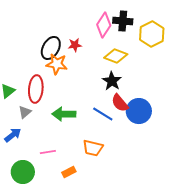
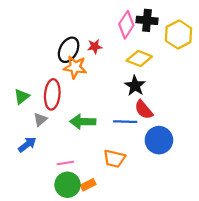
blue circle: (139, 111) -> (159, 140), moved
blue line: (103, 114) -> (125, 122), turned -30
green circle: (23, 172) -> (67, 185), moved

